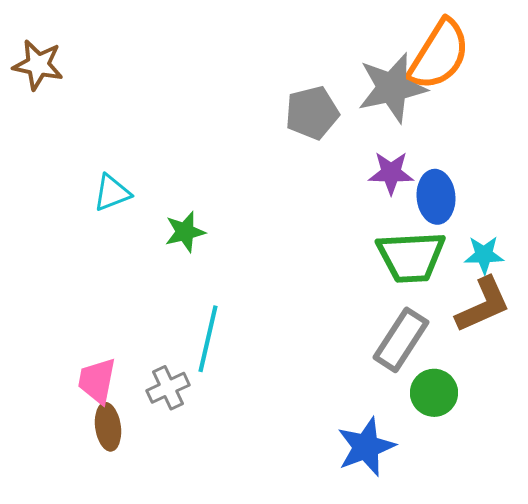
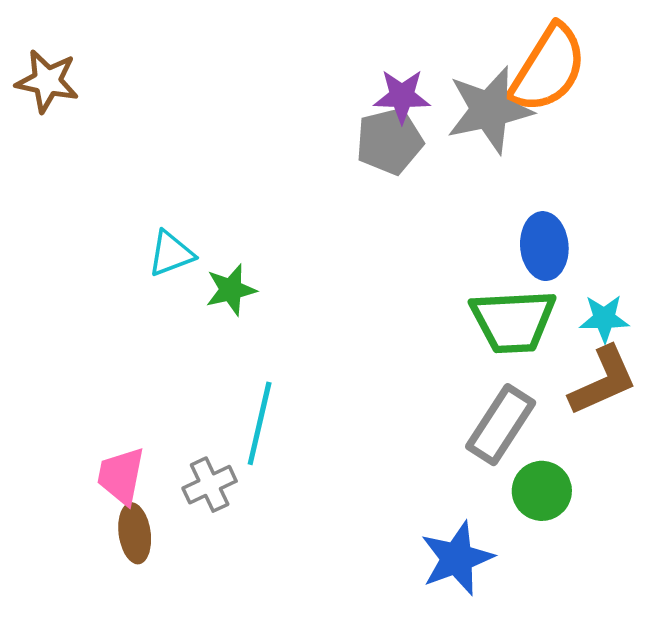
purple star: (391, 173) -> (402, 96), moved
cyan triangle: (112, 193) -> (171, 254), moved

